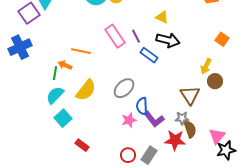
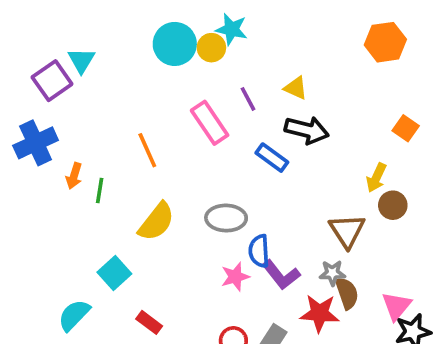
purple line: (136, 36) -> (248, 99), moved
orange line: (81, 51) -> (147, 150), turned 54
orange arrow: (65, 65) -> (74, 176), moved, turned -96
gray ellipse: (124, 88) -> (226, 218), turned 45
cyan semicircle: (55, 95) -> (74, 315), moved

